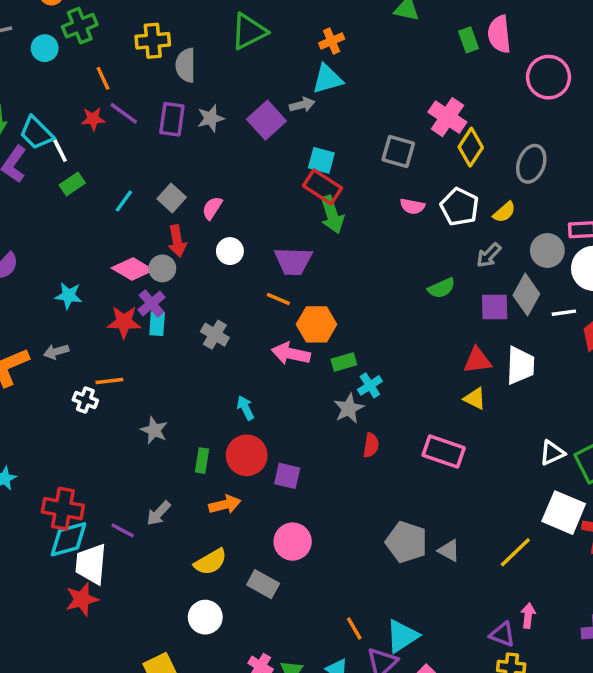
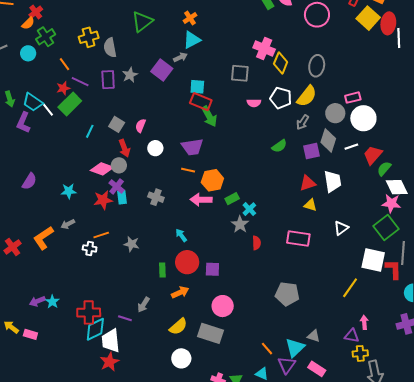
green rectangle: (72, 184) -> (70, 104), moved, size x1.6
yellow semicircle: (504, 212) -> (307, 96), size x1.6
gray star: (154, 430) -> (131, 244), moved
white triangle: (552, 453) -> (341, 228), moved
gray triangle: (449, 551) -> (314, 336), moved
gray rectangle: (263, 584) -> (211, 333), size x1.4

